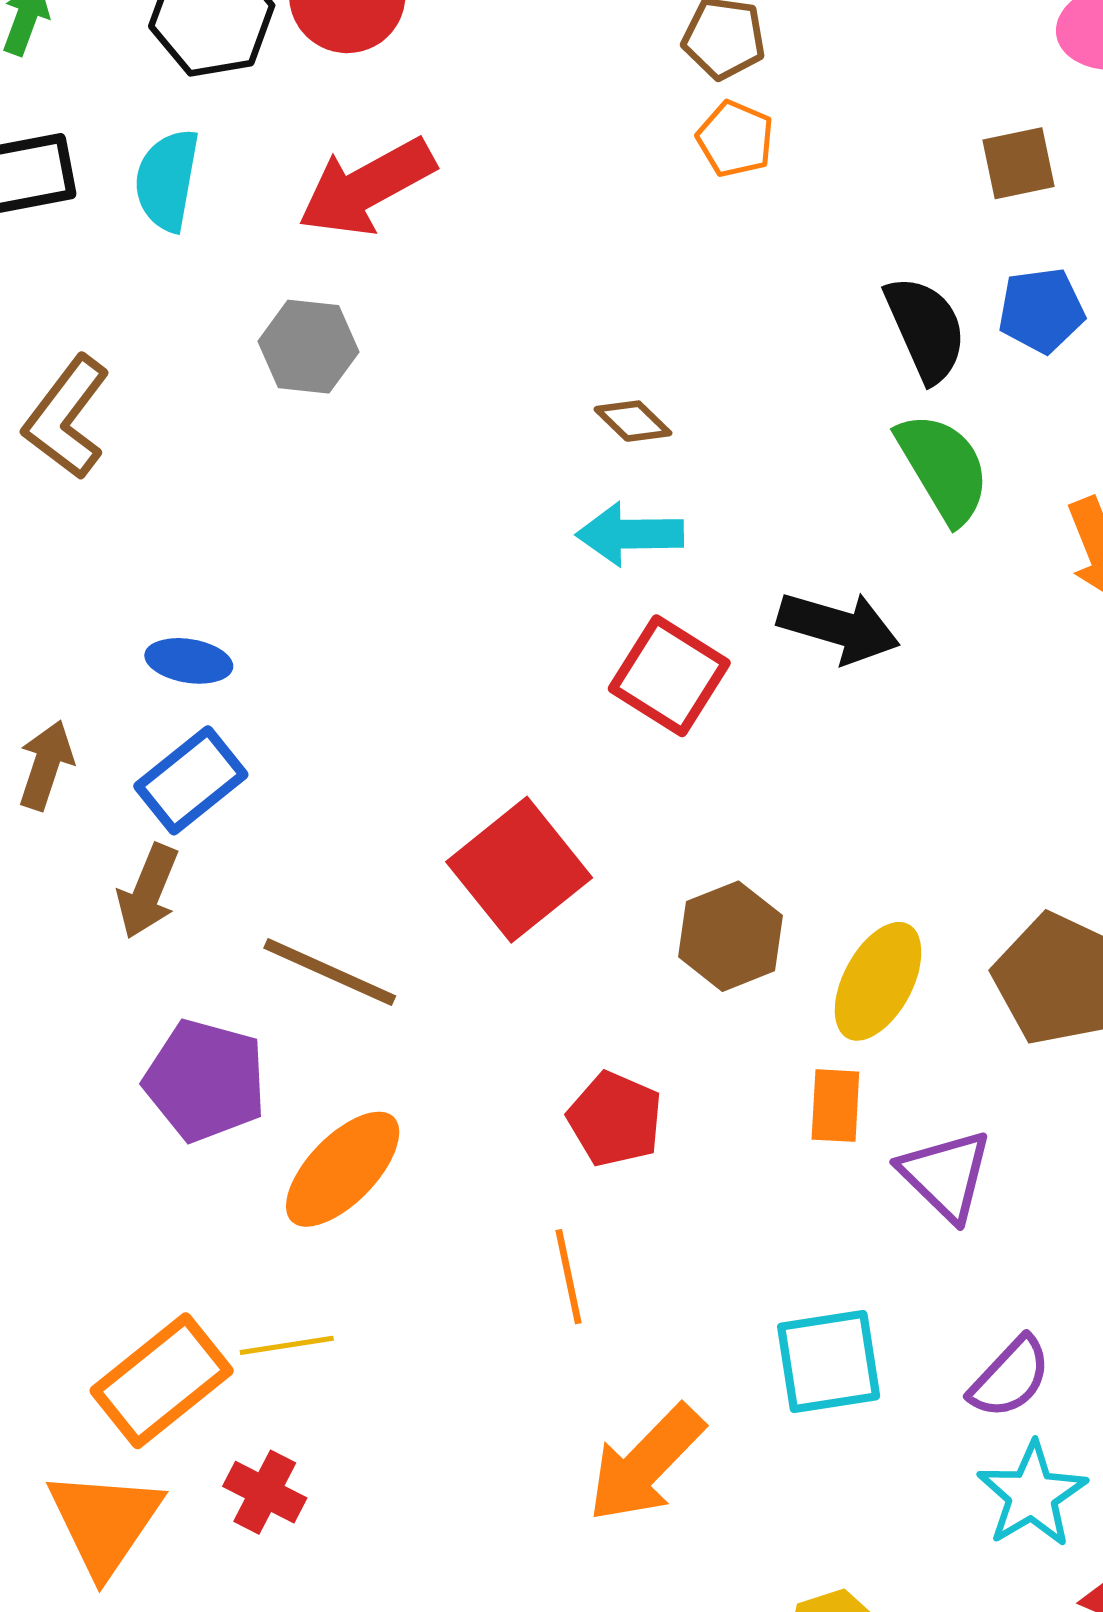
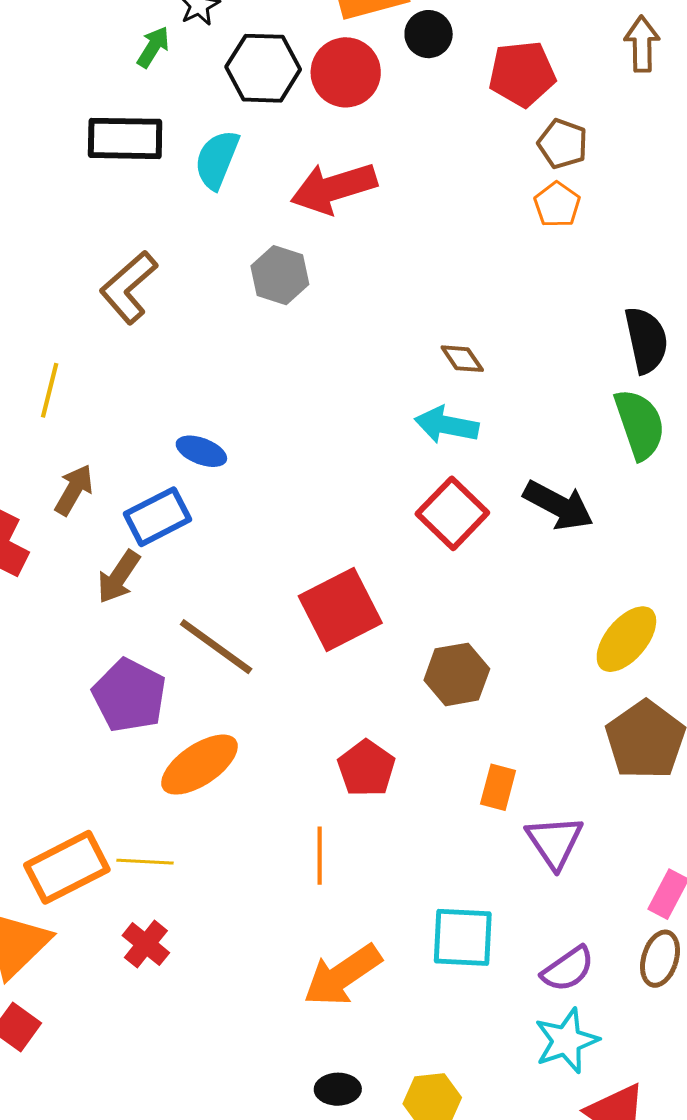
blue ellipse: (189, 661) -> (201, 451), moved
yellow ellipse: (878, 981) -> (626, 639), moved
red cross: (265, 1492) -> (146, 944), moved

